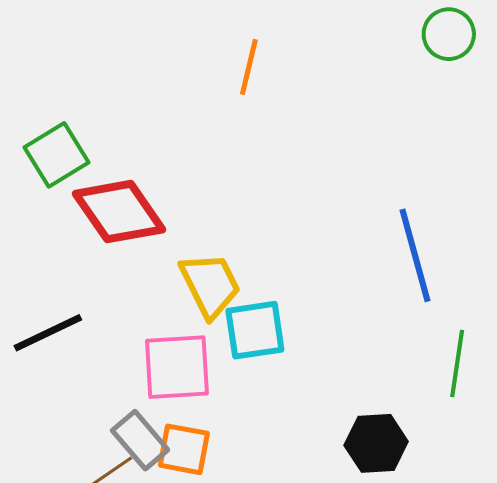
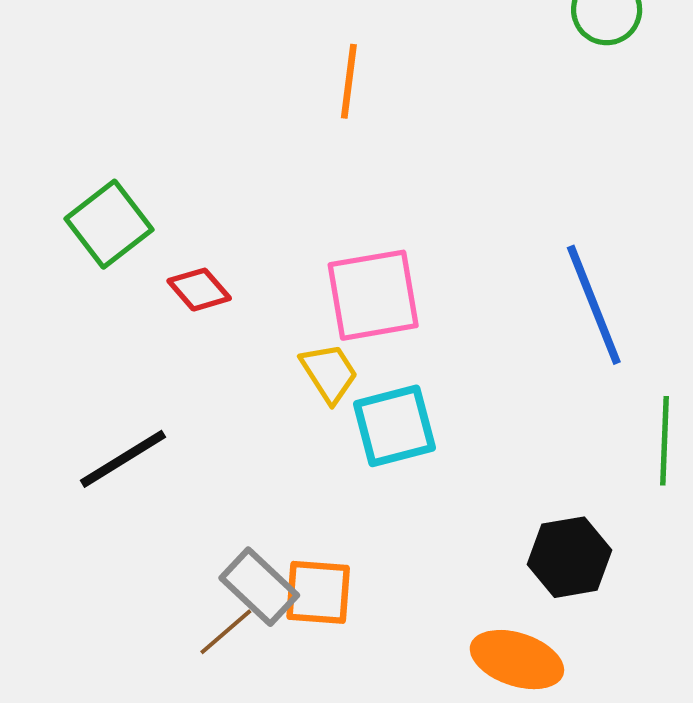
red diamond: (119, 212) -> (199, 290), size x0.5
yellow trapezoid: (210, 285) -> (329, 373), size x0.7
pink square: (177, 367) -> (373, 295), moved

